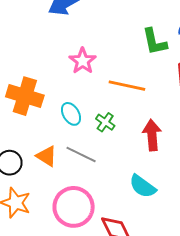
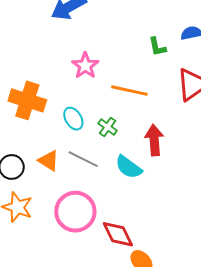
green L-shape: (155, 42) -> (157, 47), size x0.7
cyan semicircle: (143, 186) -> (129, 167), moved

